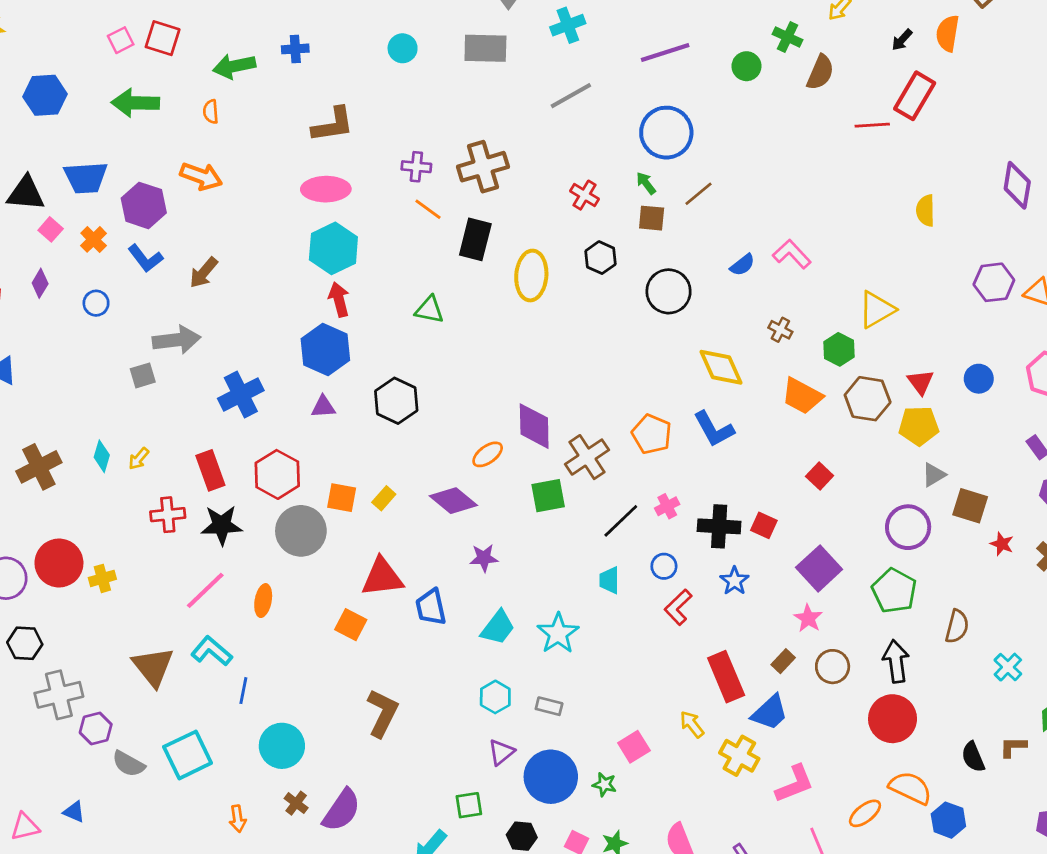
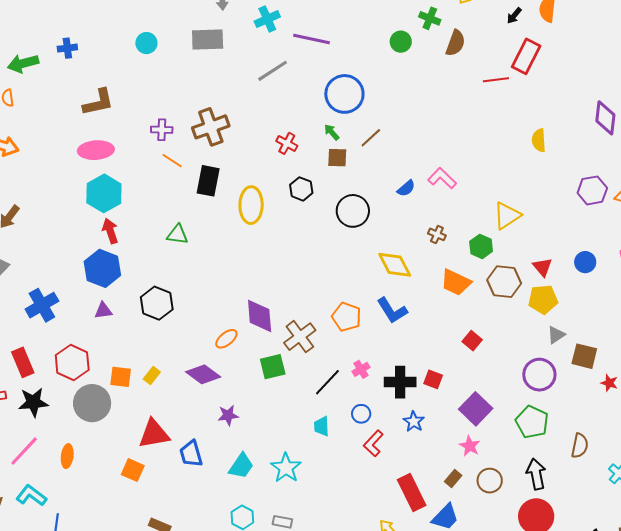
purple line: (665, 53) -> (312, 39), moved, turned 33

